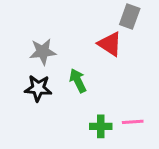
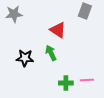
red triangle: (110, 44) -> (58, 30), moved
gray star: (43, 52) -> (14, 14), moved

